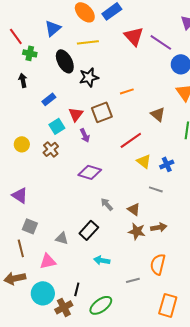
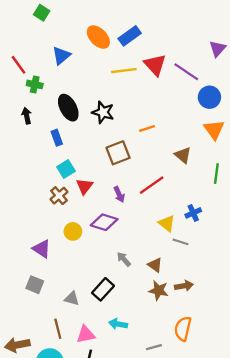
yellow line: (88, 42) -> (124, 71), moved
black ellipse: (65, 61) -> (68, 108), moved
black star: (89, 77) -> (103, 112), turned 30
blue rectangle: (49, 99) -> (57, 138), turned -72
red triangle: (76, 114) -> (84, 186), moved
purple arrow: (85, 135) -> (119, 194), moved
yellow circle: (22, 144) -> (73, 231), moved
yellow triangle: (144, 161) -> (167, 223), moved
purple triangle: (20, 195) -> (42, 249), moved
brown line: (21, 248) -> (58, 329), moved
pink triangle: (48, 261) -> (86, 334), moved

